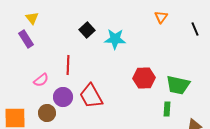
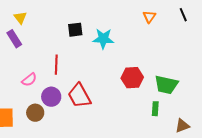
black line: (195, 29) -> (183, 15), moved
black square: (87, 30) -> (75, 30), turned 35

